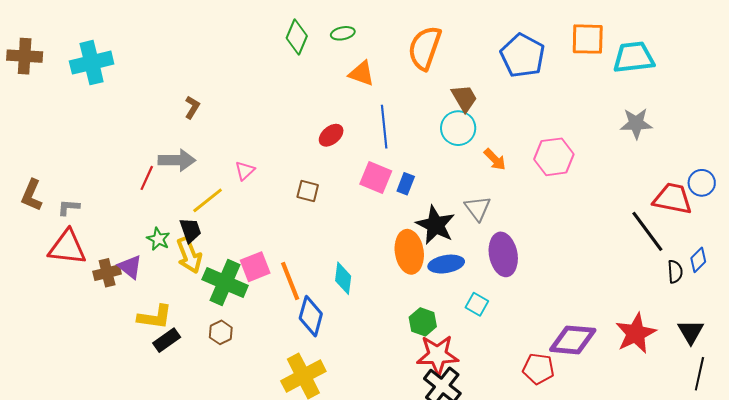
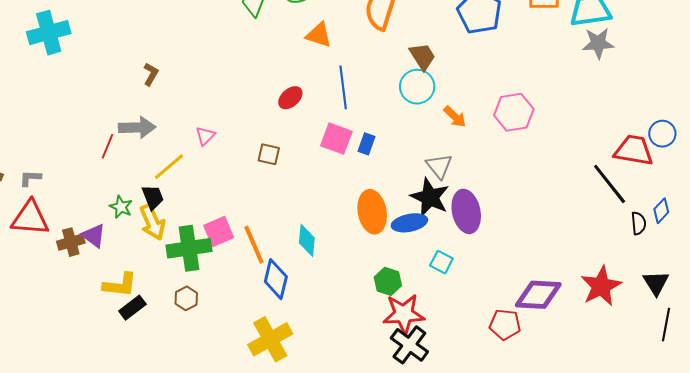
gray star: (636, 123) -> (598, 43), moved
black star: (435, 225) -> (430, 197), moved
green cross: (225, 282) -> (189, 248), turned -30

